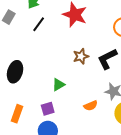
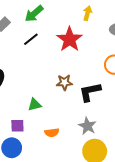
orange semicircle: (91, 106) -> (52, 133), moved

